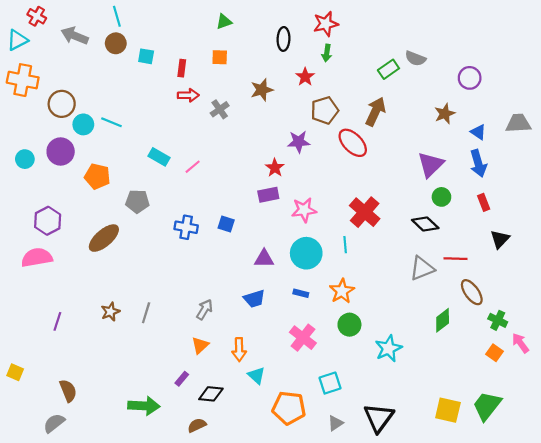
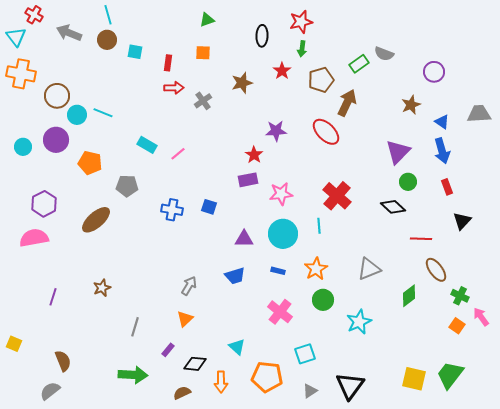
cyan triangle: (17, 40) -> (16, 37), turned -40
brown pentagon: (325, 110) -> (321, 80), moved
gray triangle: (422, 268) -> (369, 269), moved
gray line: (146, 313) -> (135, 327), moved
orange arrow: (239, 350) -> (221, 382), moved

